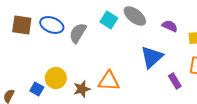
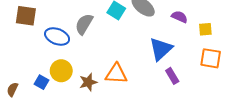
blue ellipse: (52, 25) -> (57, 37), moved
purple rectangle: (175, 81) -> (172, 76), moved

